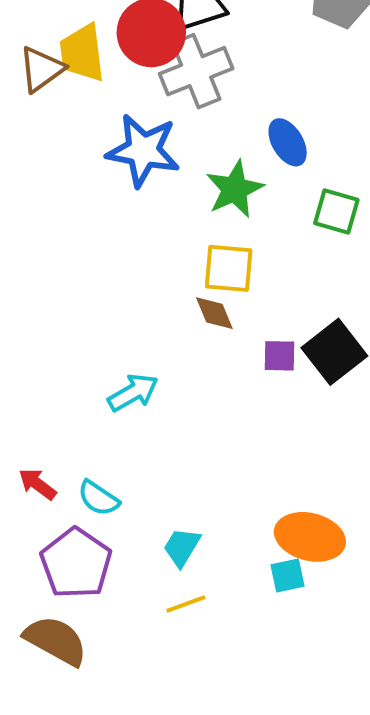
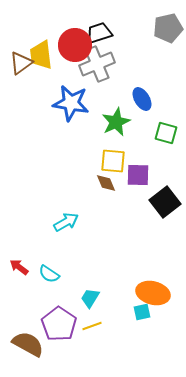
purple square: (279, 356) -> (138, 175), moved, size x1.4
purple pentagon: (76, 563) -> (59, 324), moved

